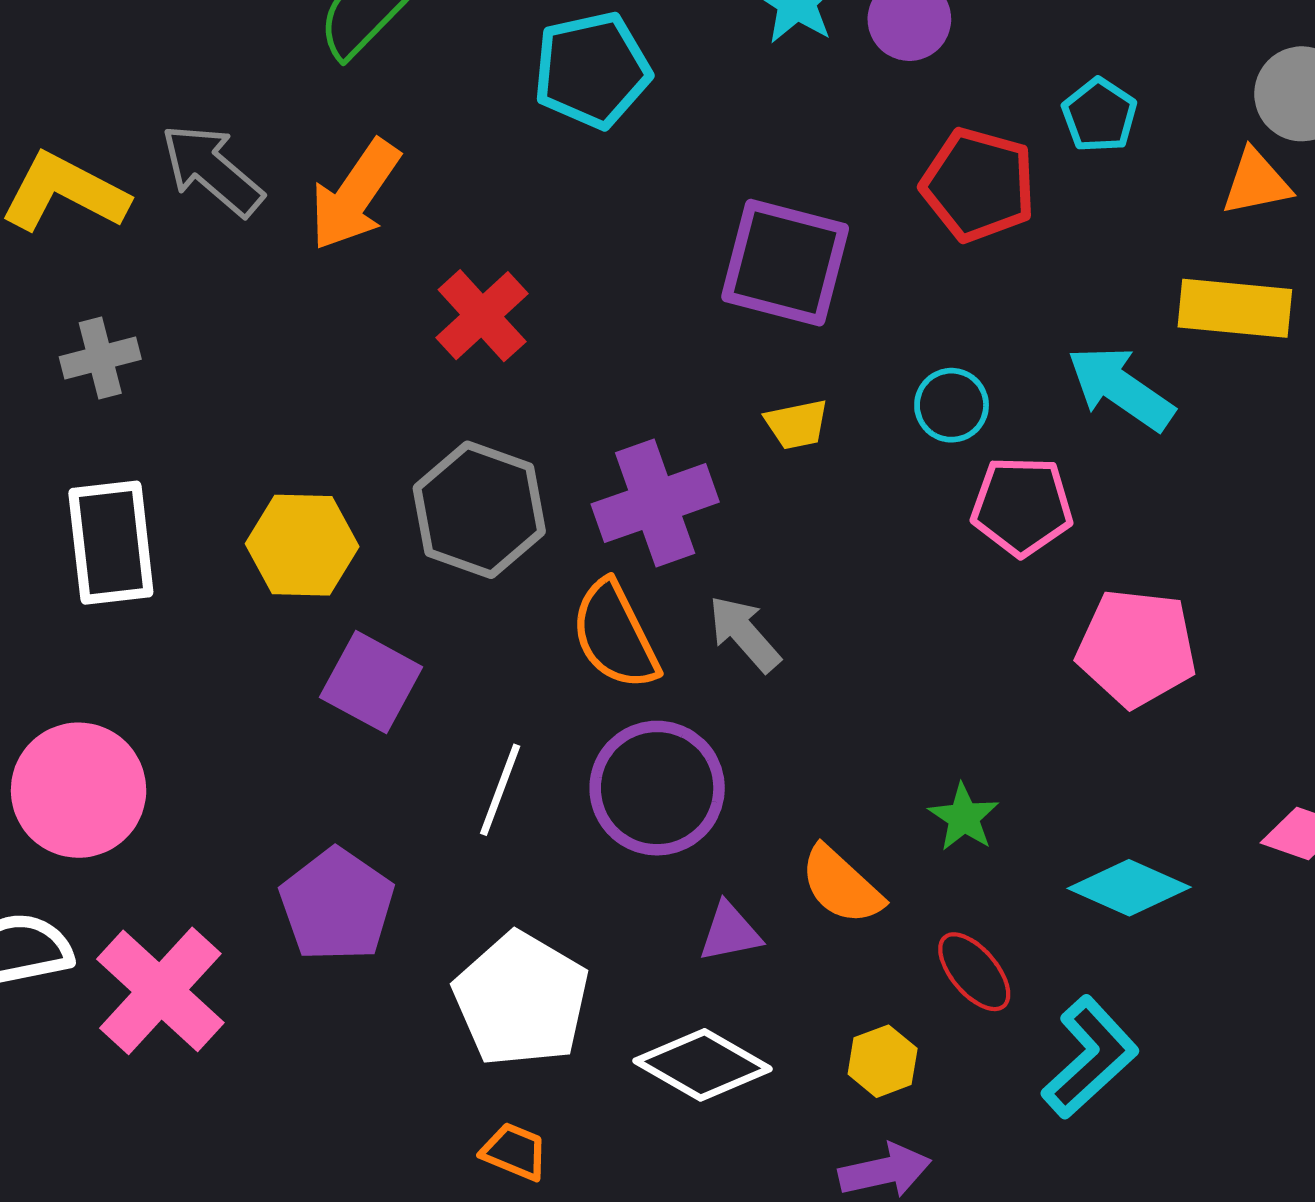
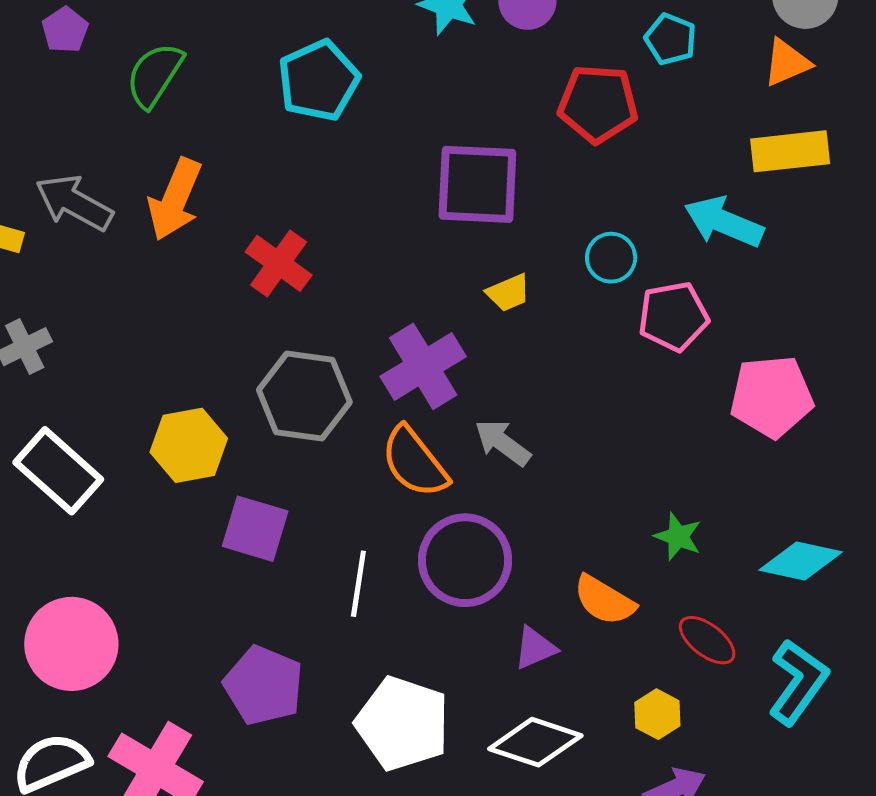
white rectangle: (111, 543) -> (58, 471), turned -30

